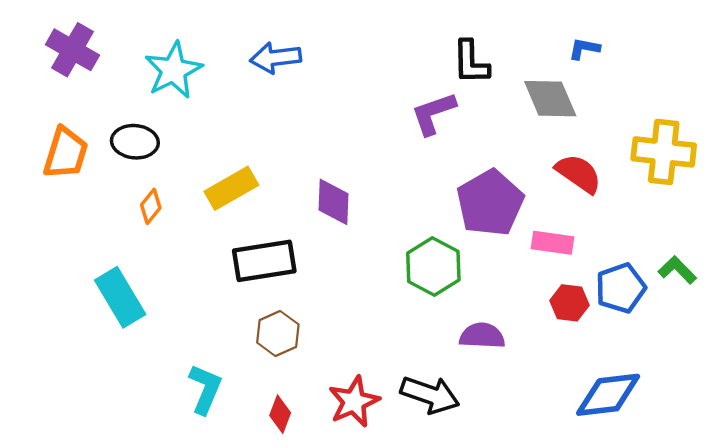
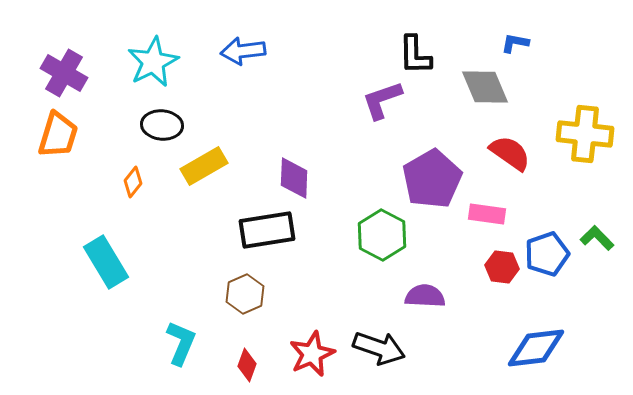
purple cross: (72, 50) -> (64, 73), moved
black ellipse: (135, 142) -> (162, 125), moved
black rectangle: (264, 261) -> (267, 230), moved

